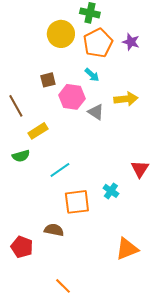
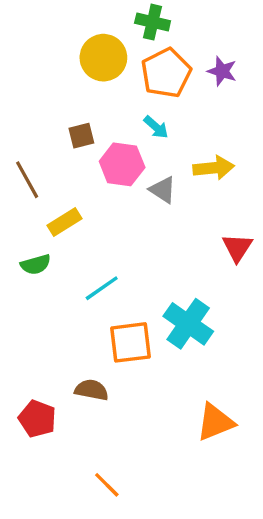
red triangle: (140, 169) -> (237, 247), moved
cyan cross: (111, 191) -> (188, 324), size x1.8

